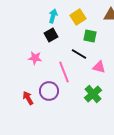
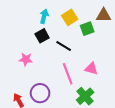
green square: (90, 36) -> (87, 29), moved, turned -32
black line: (79, 54) -> (64, 46), moved
pink line: (64, 72) -> (68, 74), moved

